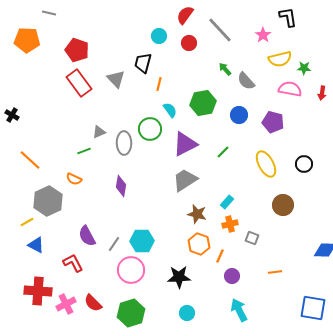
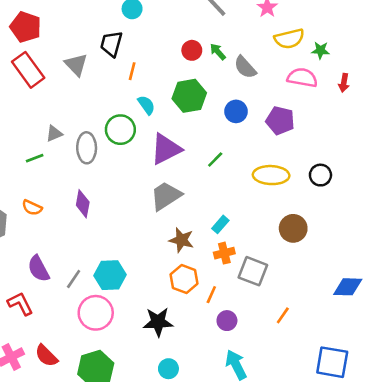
red circle: (189, 43) -> (192, 50), moved
yellow ellipse: (266, 164) -> (271, 175), turned -60
orange semicircle: (74, 179) -> (32, 208), moved
gray square: (252, 238) -> (253, 271), size x1.6
orange line: (275, 272) -> (283, 315), turned -48

